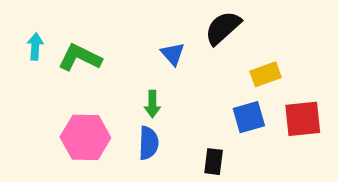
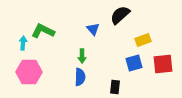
cyan arrow: (35, 46) -> (23, 43), moved
pink hexagon: (85, 137) -> (29, 72), moved

